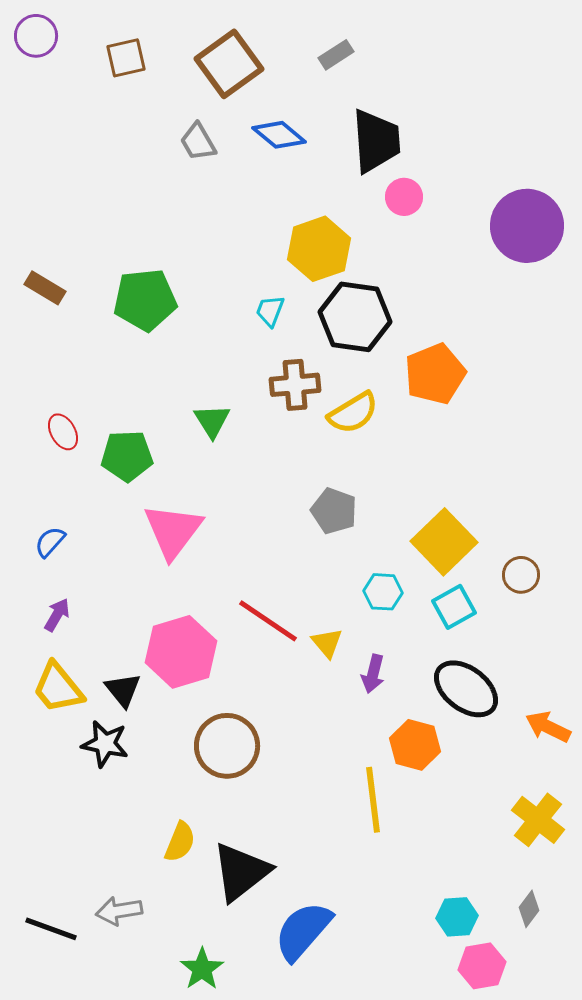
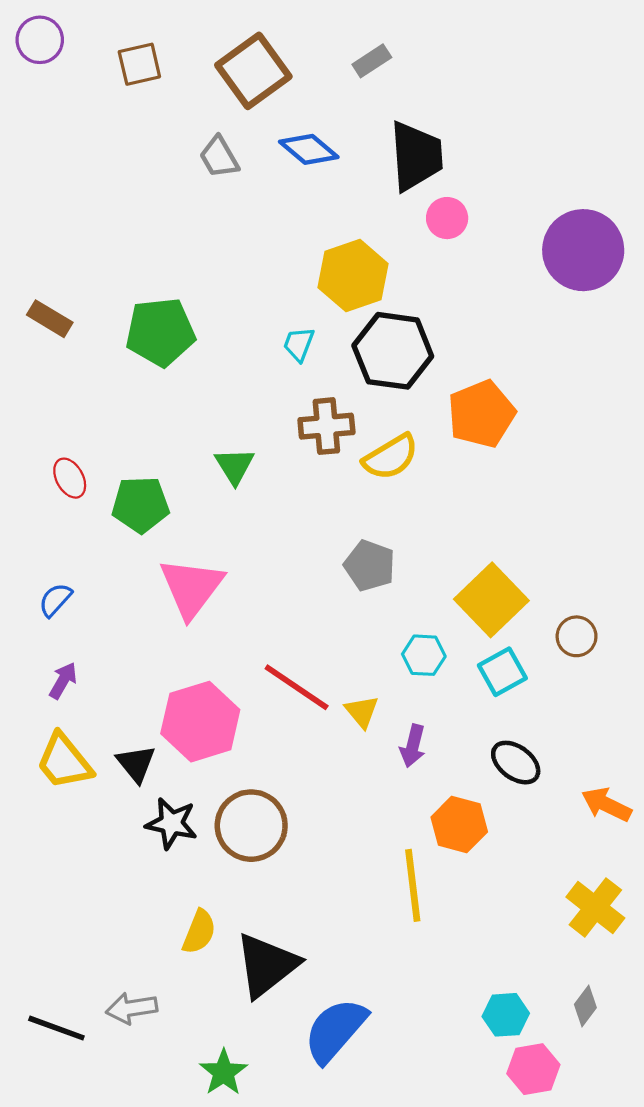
black ellipse: (466, 689) -> (516, 763), size x0.7
black star: (105, 744) -> (171, 823), moved

